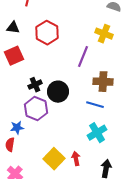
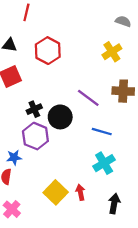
yellow cross: (104, 34) -> (112, 52), turned 36
purple line: (83, 57) -> (88, 98), moved, turned -75
brown cross: (103, 82) -> (123, 91), moved

